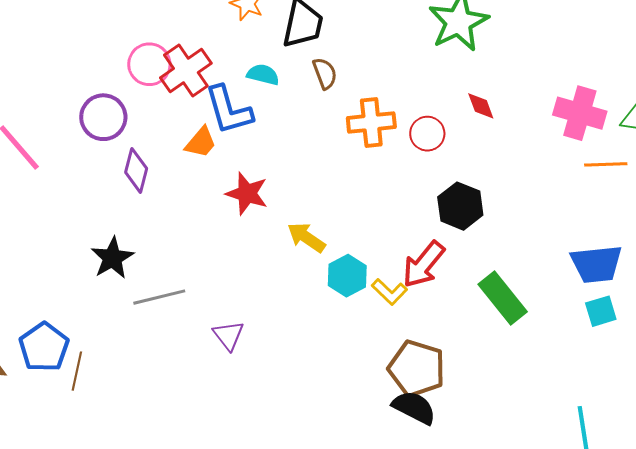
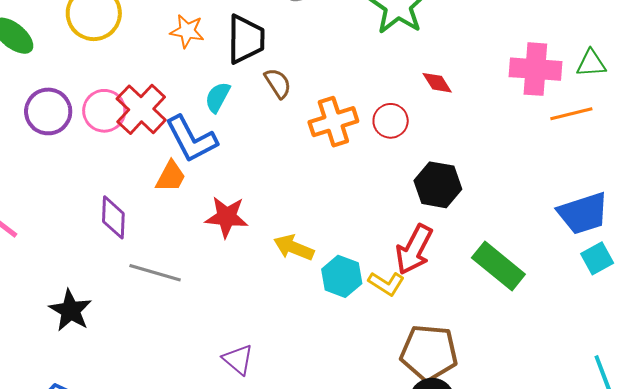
cyan semicircle: (263, 75) -> (218, 97), turned -64
purple circle: (103, 117) -> (48, 111), moved
black star: (112, 258) -> (70, 310), moved
gray line: (159, 297) -> (155, 273), moved, turned 42

